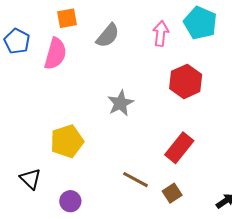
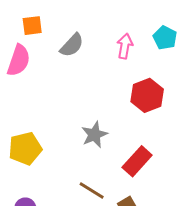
cyan pentagon: (200, 23) -> (165, 38), size x0.7
gray star: (120, 103) -> (94, 135), moved

